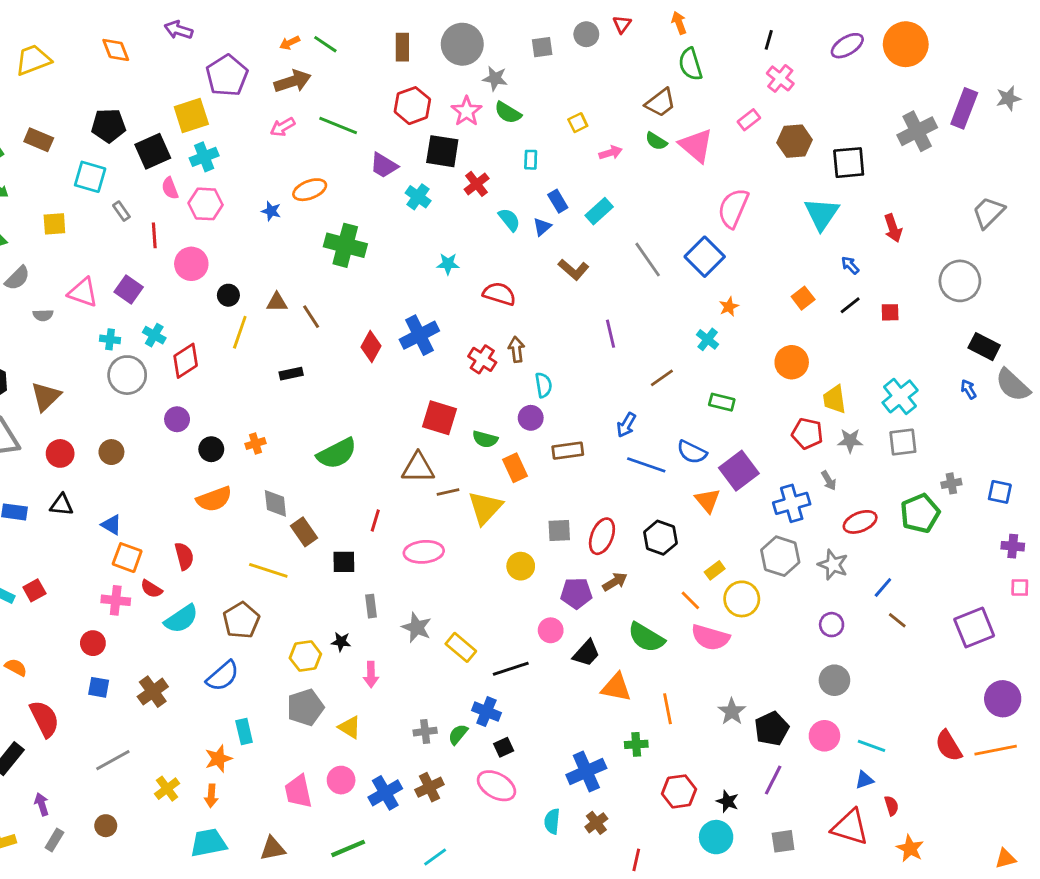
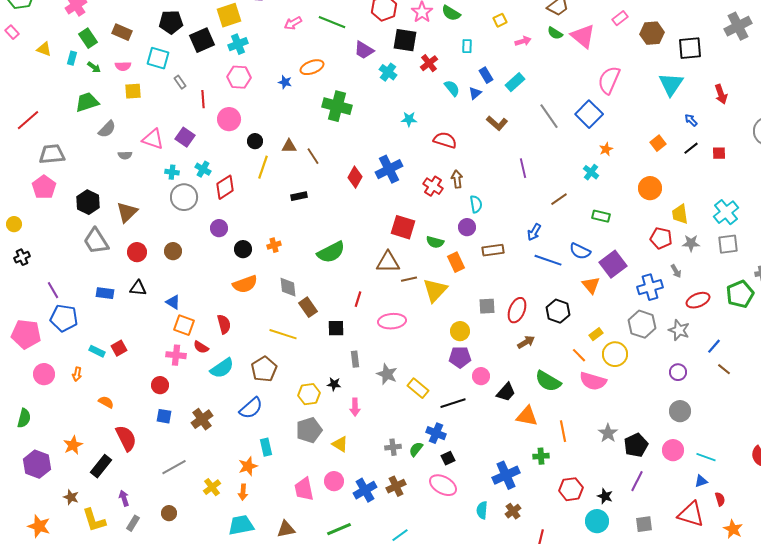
pink semicircle: (170, 188) -> (123, 66), moved, turned -70
purple pentagon: (576, 593) -> (460, 357), moved

